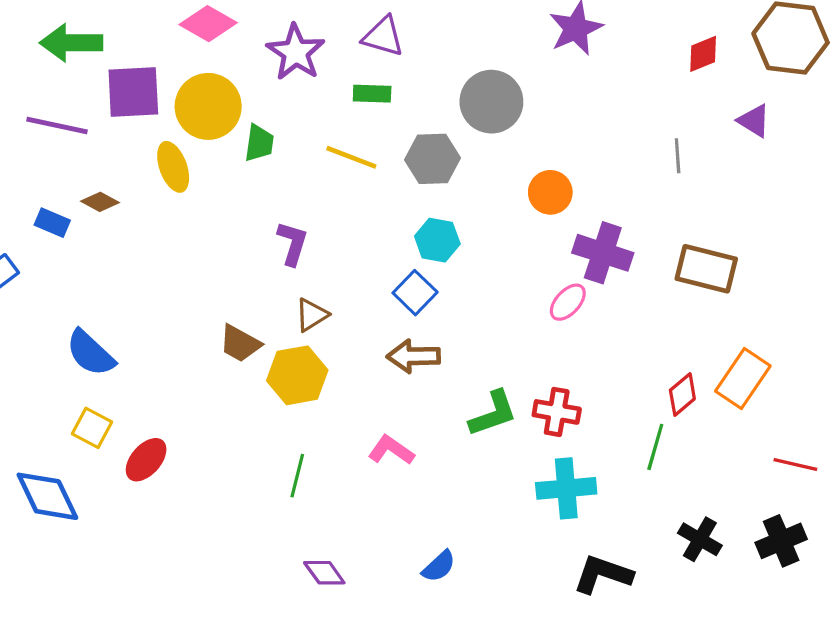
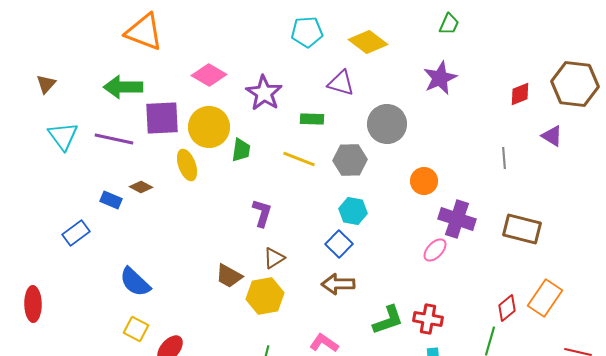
purple triangle: (383, 36) -> (341, 83), moved

